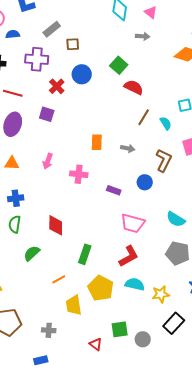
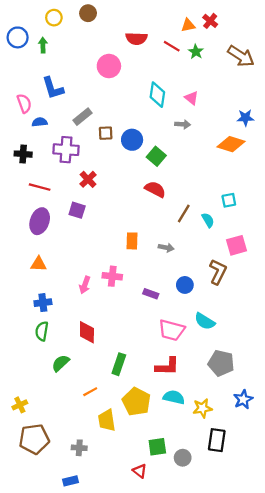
blue circle: (82, 74) -> (132, 140), moved
red semicircle: (134, 87) -> (155, 189), moved
brown L-shape: (164, 160) -> (218, 272), moved
pink arrow: (48, 161) -> (85, 285), moved
cyan semicircle: (176, 219) -> (205, 321), moved
red L-shape: (129, 256) -> (167, 366), turned 30
black rectangle: (174, 323) -> (217, 440), turned -35
red triangle: (96, 344) -> (140, 471), moved

